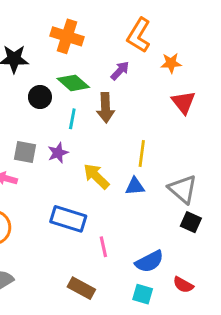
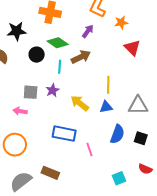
brown arrow: (106, 108) -> (81, 57), turned -108
gray triangle: (183, 189) -> (138, 105), turned -35
black square: (191, 222) -> (141, 138), moved
blue semicircle: (149, 261) -> (117, 134), moved, turned -36
brown rectangle: (81, 288) -> (50, 173), moved
cyan square: (143, 294) -> (119, 178), turned -32

